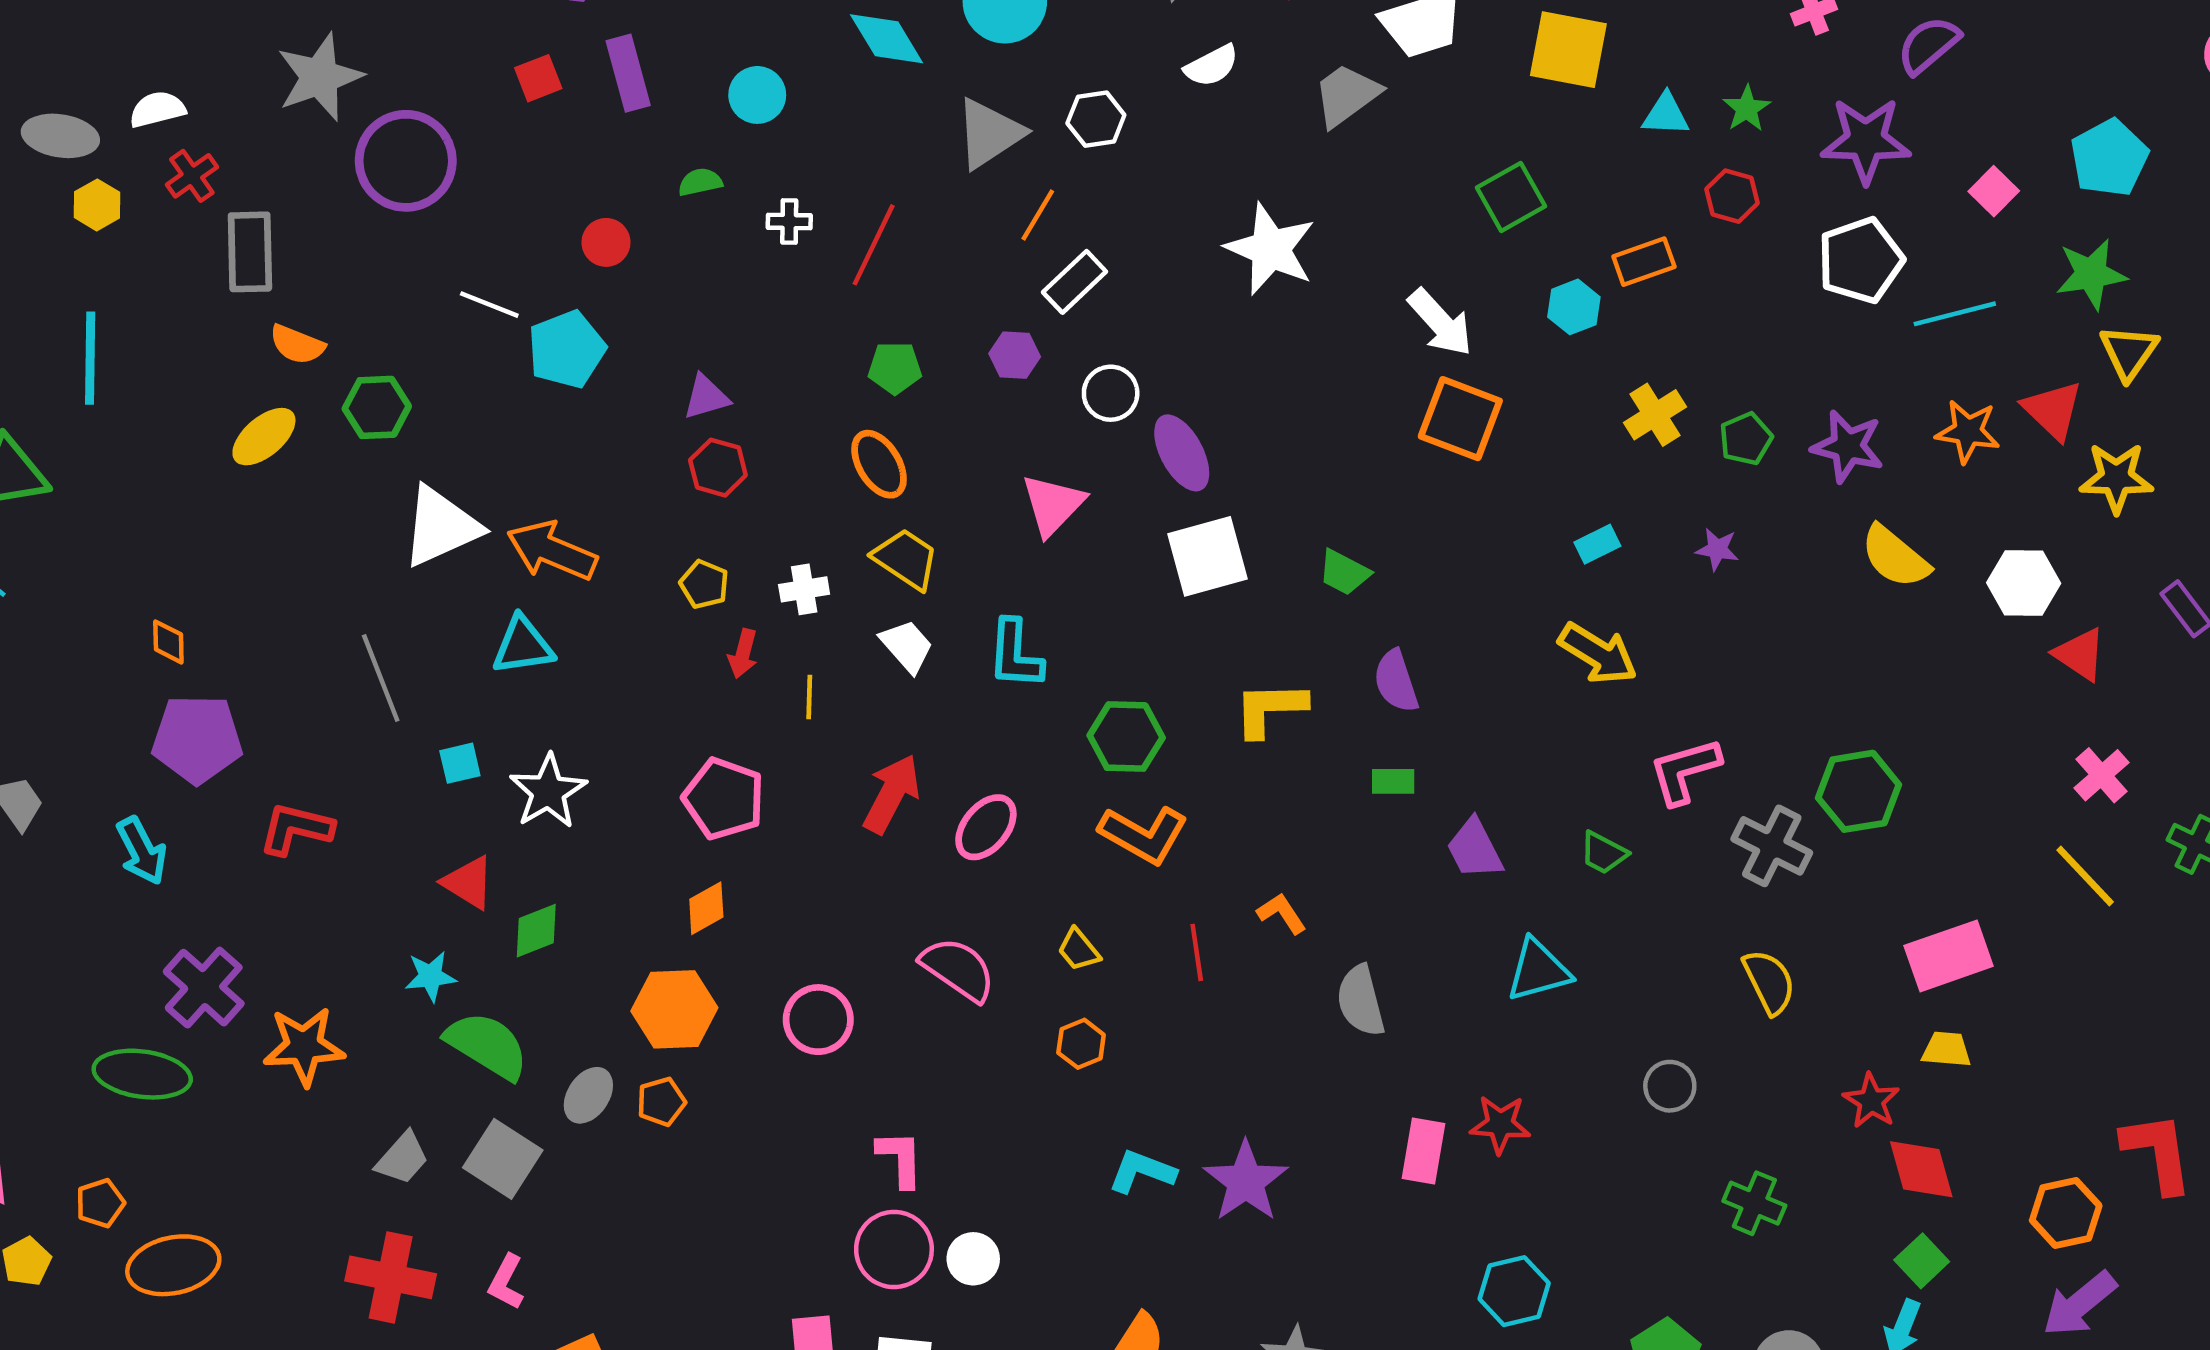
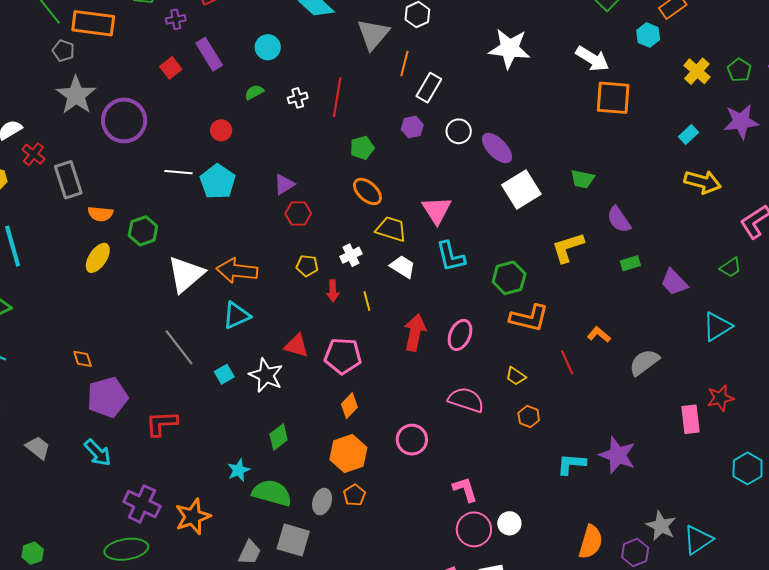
pink triangle: (1053, 505) -> (437, 210), moved
purple star: (1717, 549) -> (741, 122), size x1.8
green trapezoid: (1604, 853) -> (730, 267), turned -45
red triangle: (468, 882) -> (296, 346), moved
gray semicircle: (1361, 1001) -> (644, 362), turned 84

